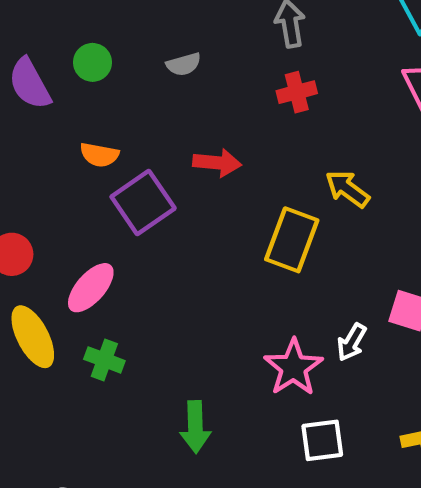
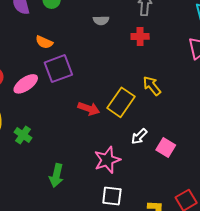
gray semicircle: (184, 64) -> (101, 20), moved
red arrow: (217, 163) -> (89, 109), moved
pink ellipse: (91, 288) -> (26, 84), moved
white arrow: (352, 342) -> (139, 136), moved

